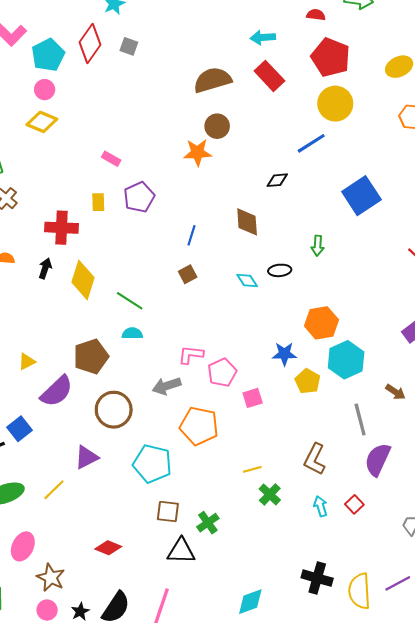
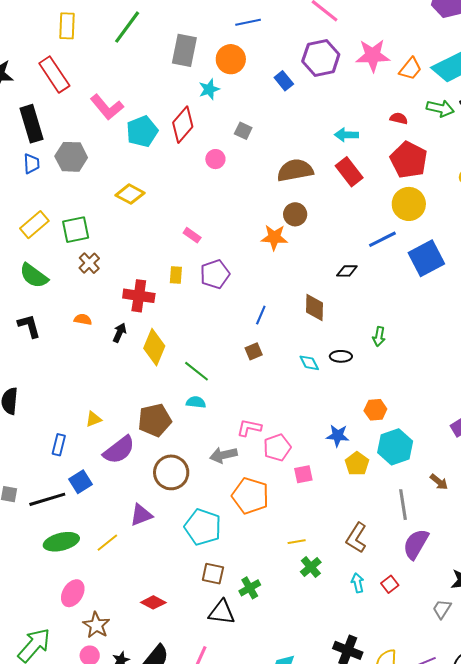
gray square: (129, 46) -> (243, 131), moved
pink circle: (45, 90) -> (215, 159), moved
blue square: (361, 196) -> (426, 258), moved
orange hexagon: (321, 323) -> (375, 410), size x0.7

